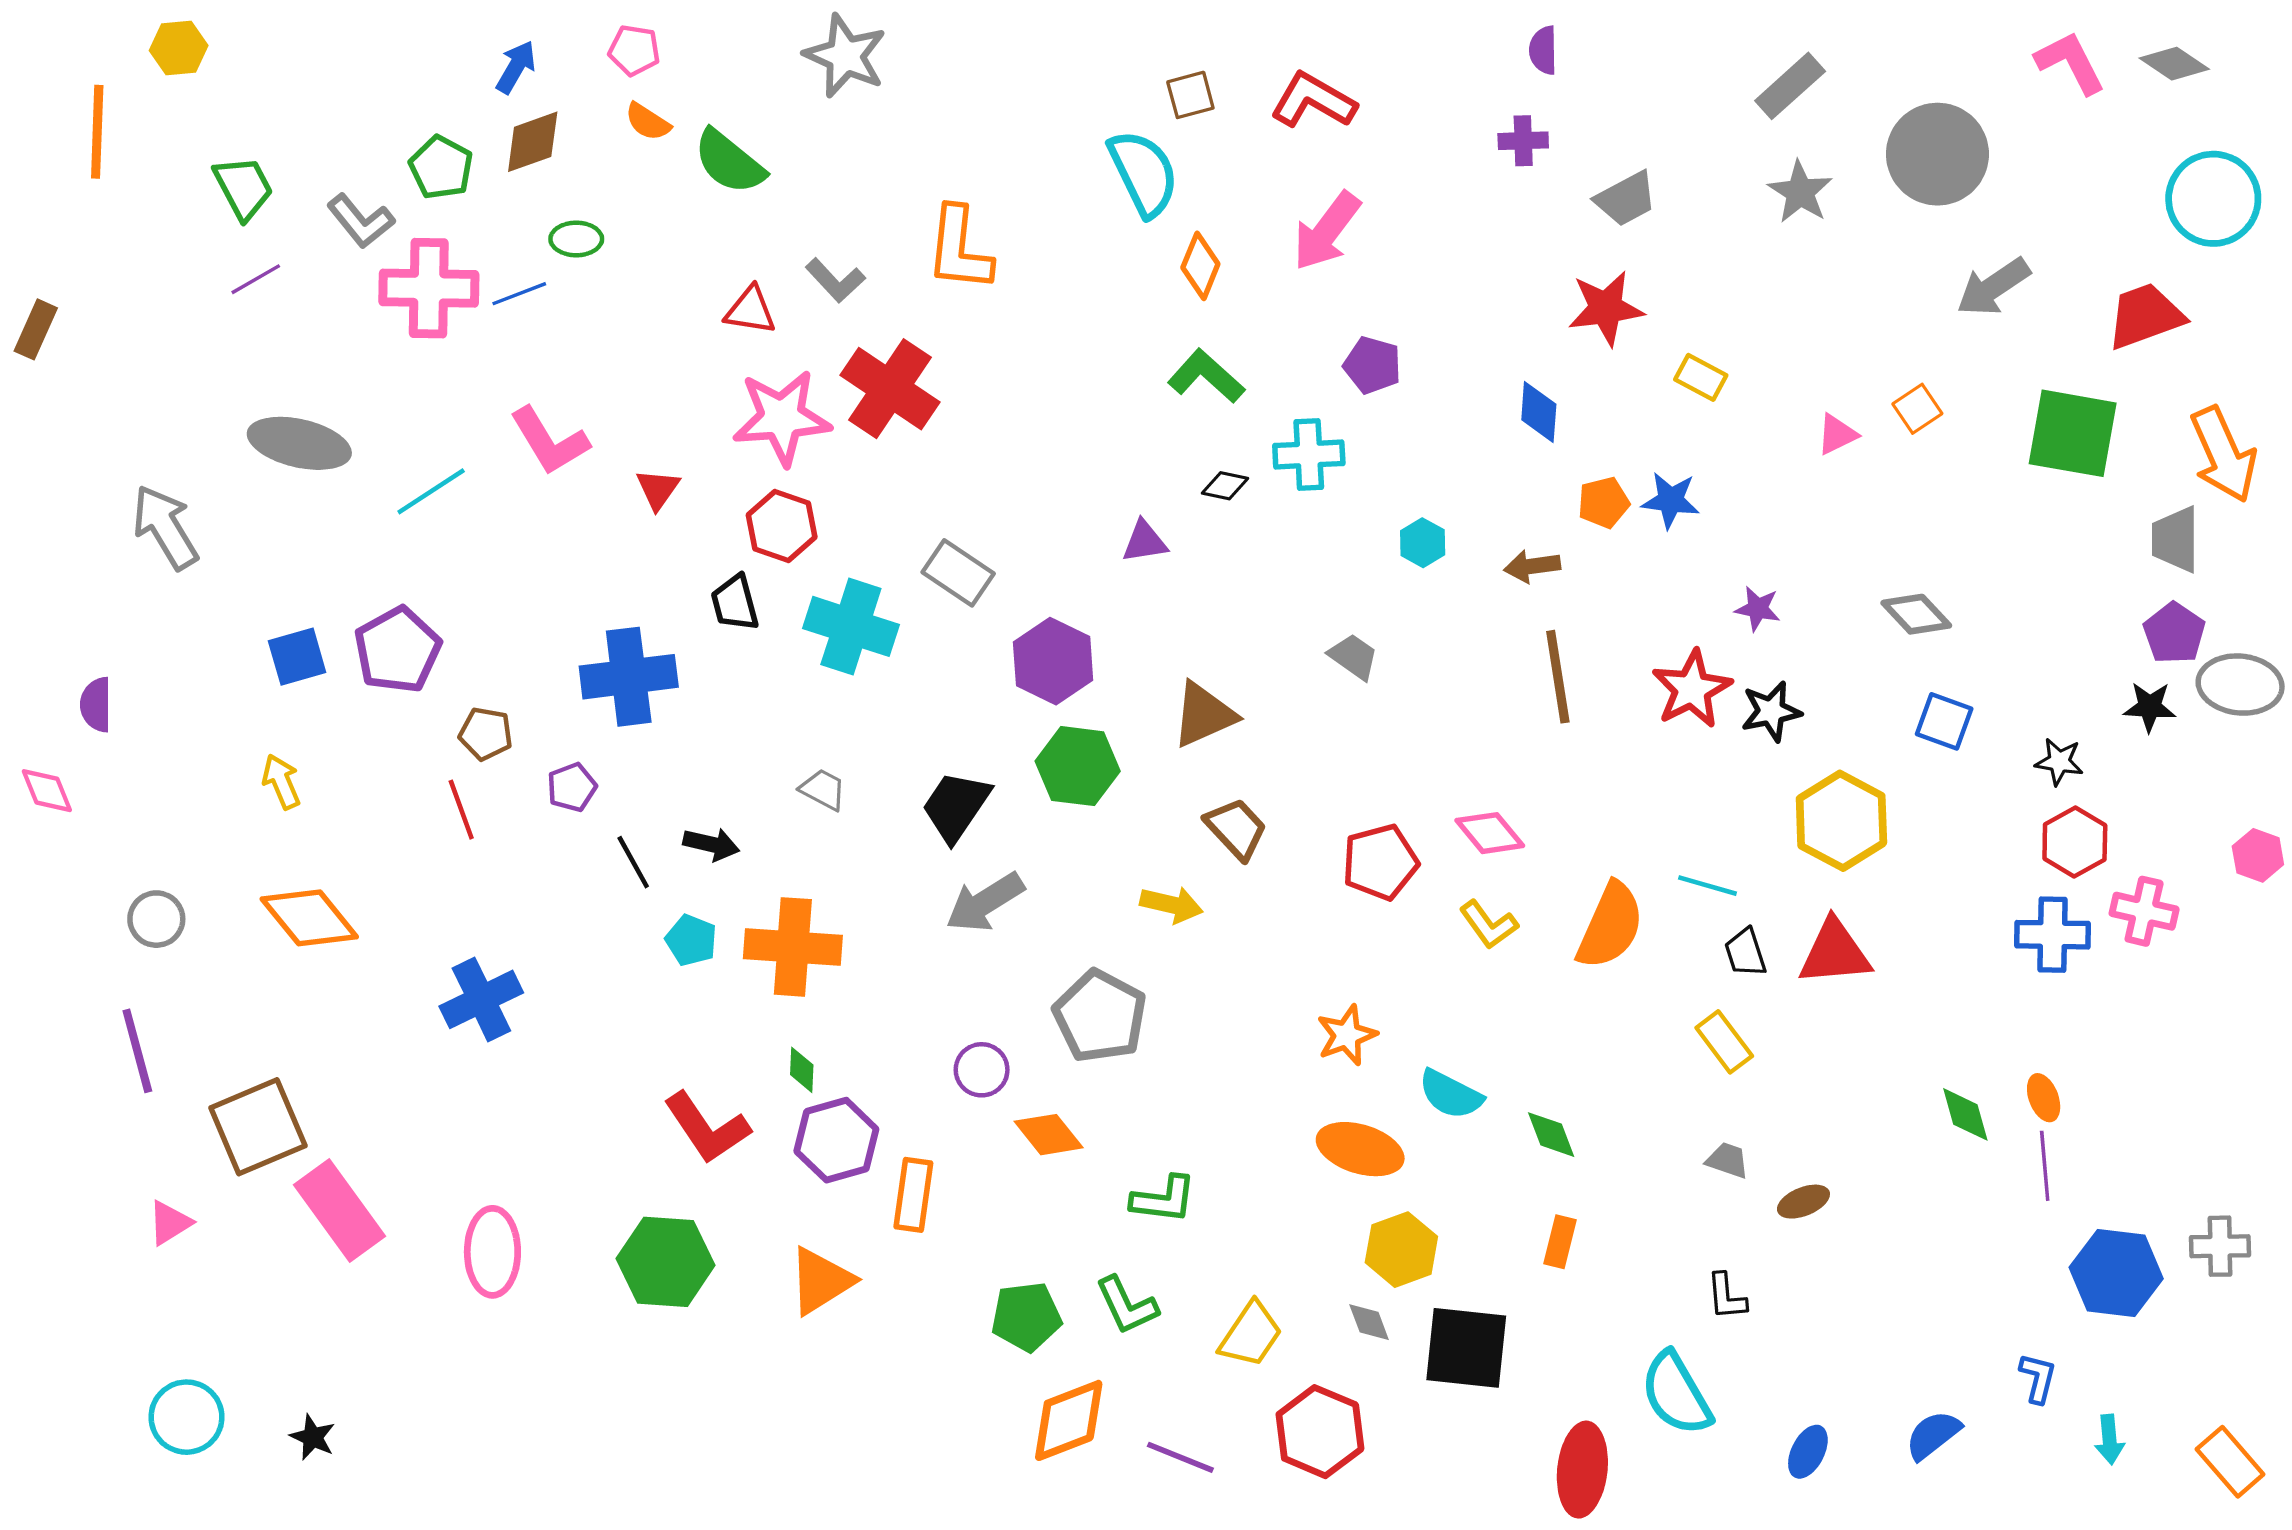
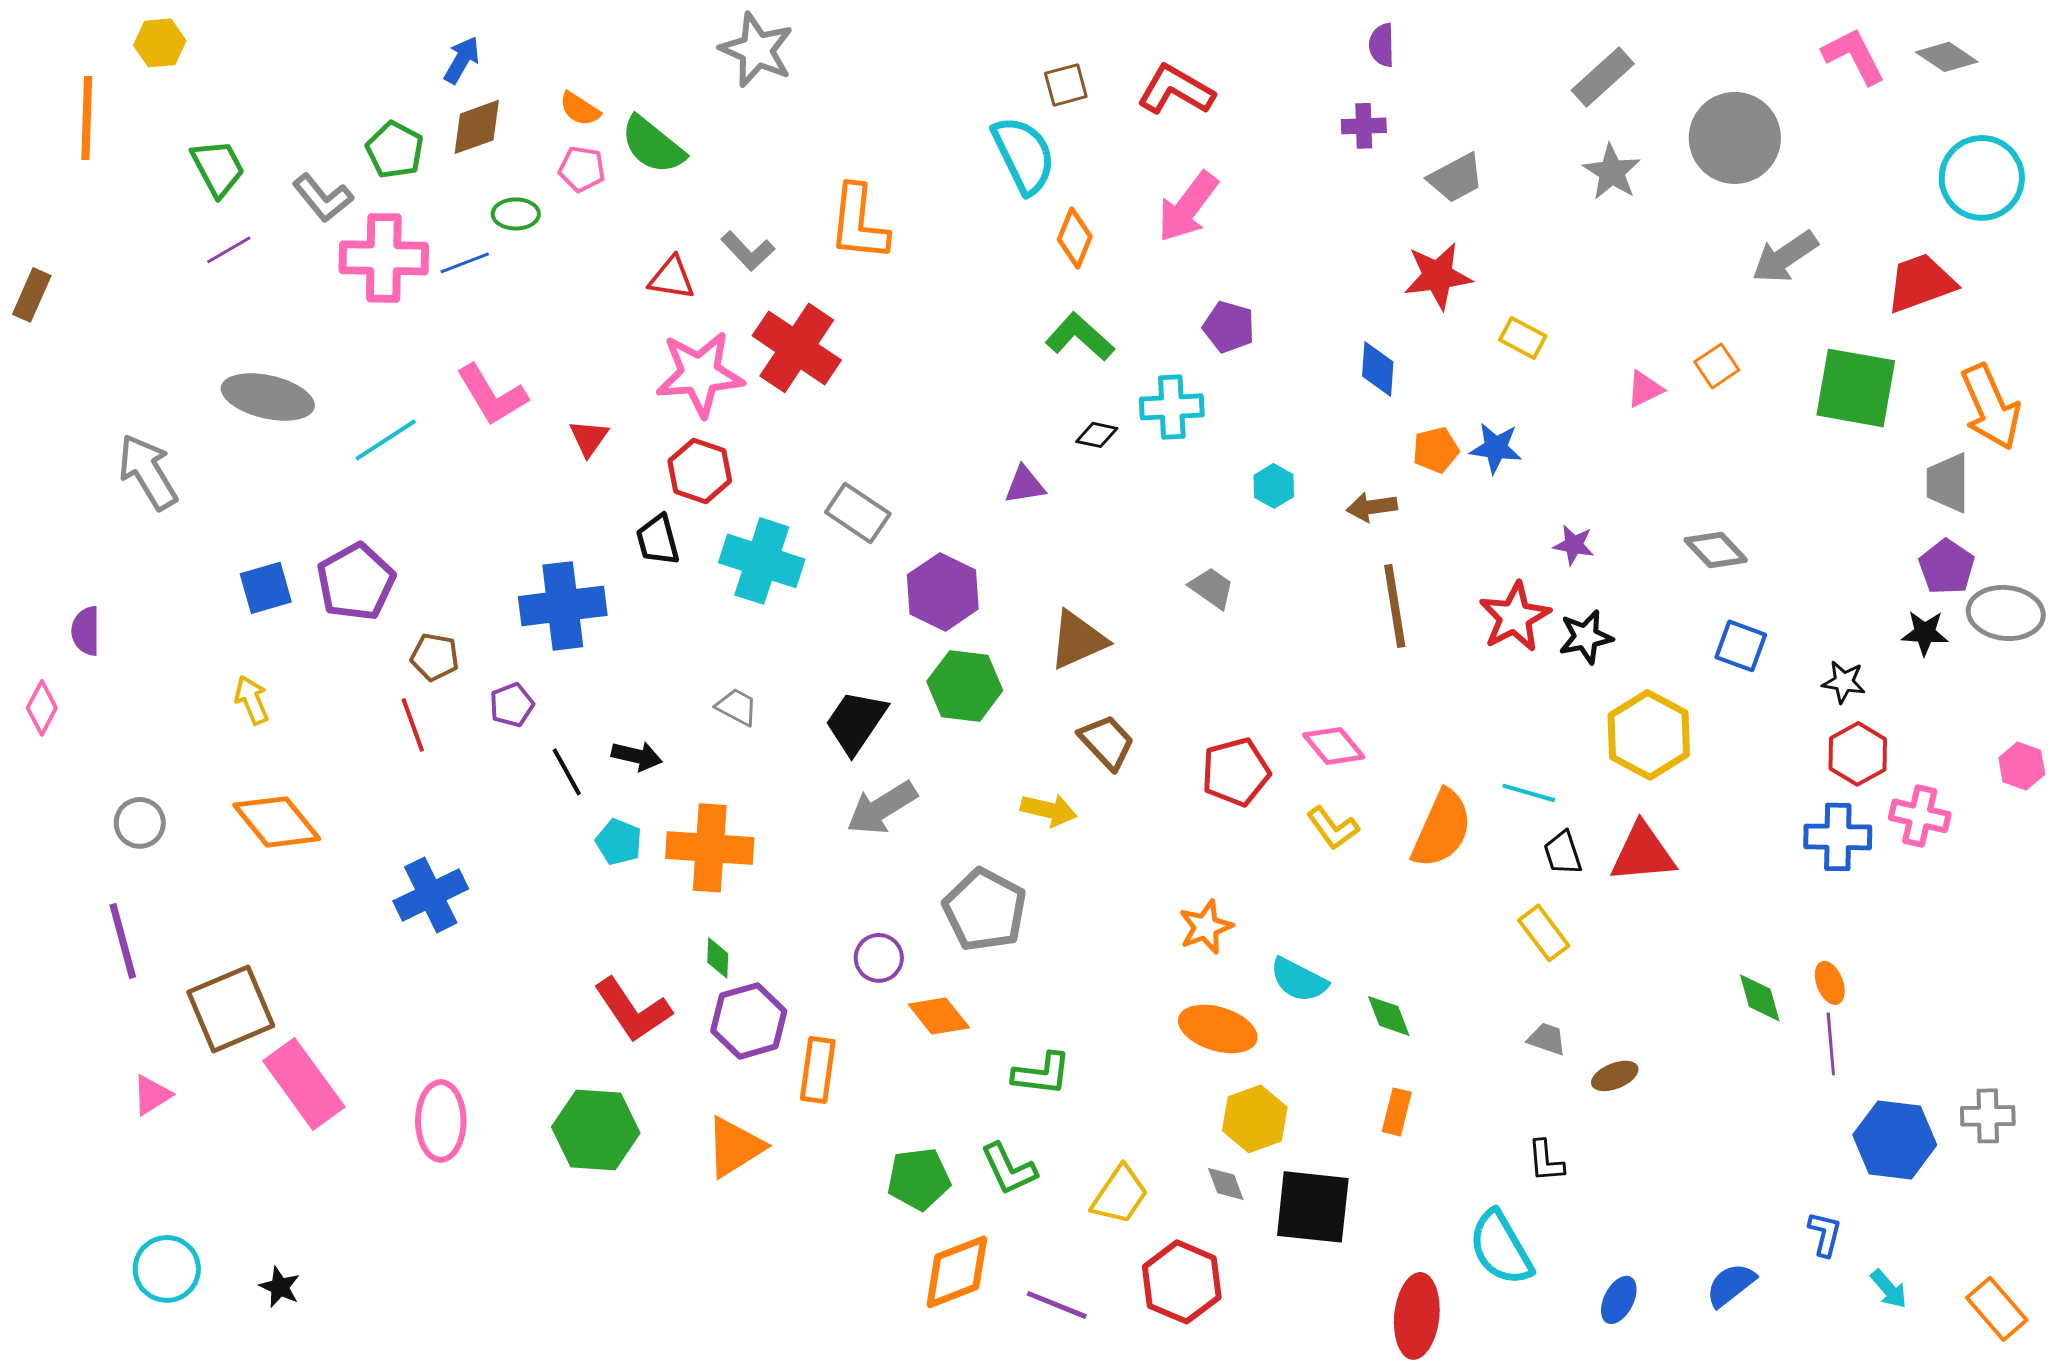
pink pentagon: (634, 50) -> (582, 169), moved
pink diamond: (47, 791) -> (42, 708), turned 50
cyan arrow: (2109, 1439) -> (1889, 1289), turned -36

